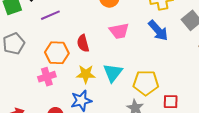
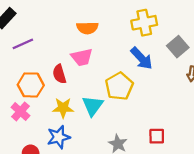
pink trapezoid: (119, 31) -> (82, 57), moved
pink cross: (47, 77) -> (20, 111), turned -30
yellow pentagon: (146, 83) -> (119, 86), moved, turned -30

